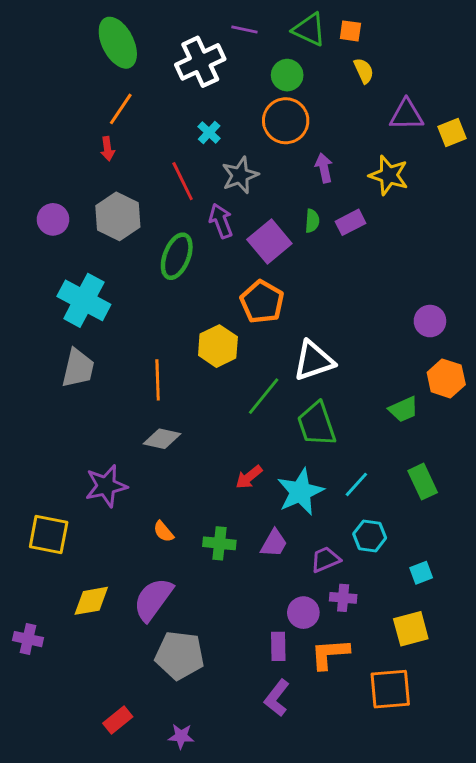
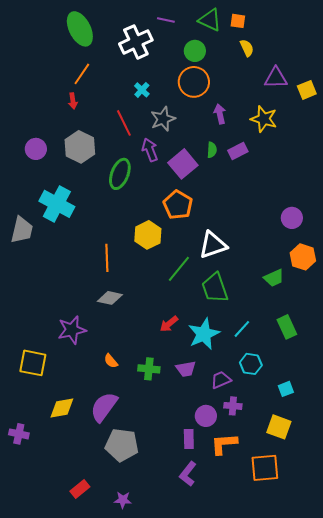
gray trapezoid: (78, 368) -> (22, 230), moved
purple trapezoid: (274, 543) -> (186, 369), turned 50
yellow square: (411, 629) -> (279, 427), turned 35

